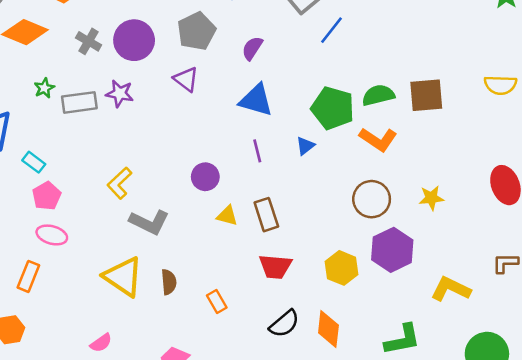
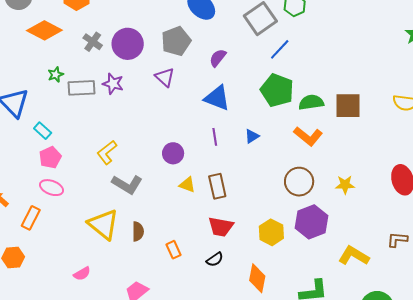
green pentagon: (333, 108) -> (277, 90), moved
black semicircle: (284, 324) -> (215, 259), moved, size x0.7

